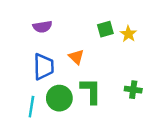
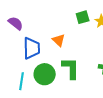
purple semicircle: (42, 27) -> (16, 23), moved, turned -133

